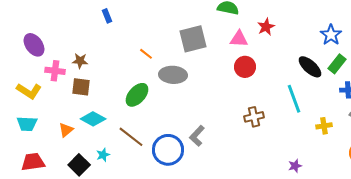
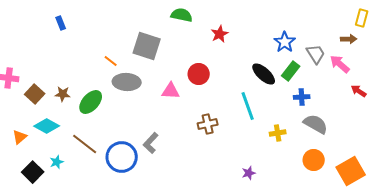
gray square: (193, 39) -> (147, 46), turned 32
pink triangle: (239, 39) -> (171, 91), moved
orange line: (146, 54) -> (111, 61), moved
brown star: (80, 61) -> (63, 94), moved
brown square: (81, 87) -> (35, 94), turned 36

